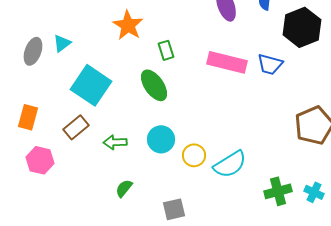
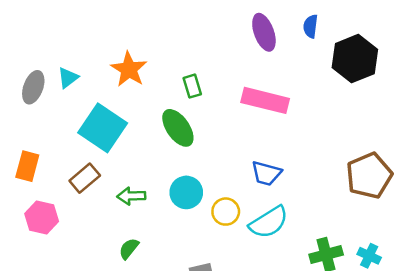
orange star: (128, 25) -> (129, 69), moved
blue trapezoid: (270, 64) -> (266, 173), moved
green semicircle: (124, 188) -> (129, 249), moved

